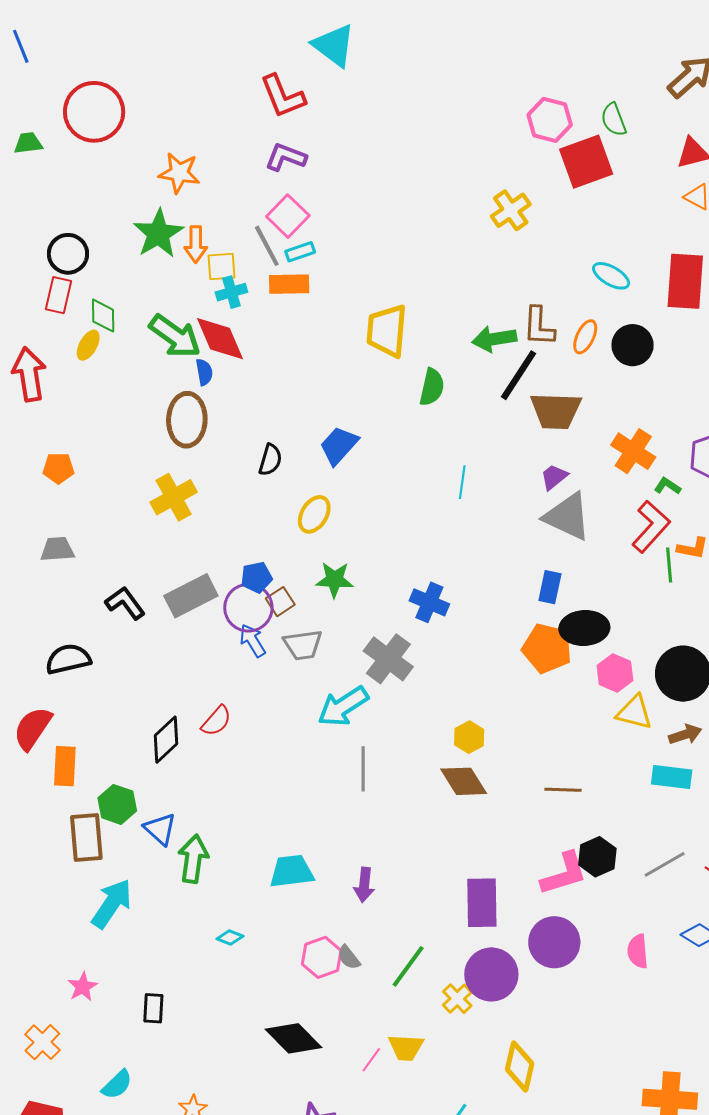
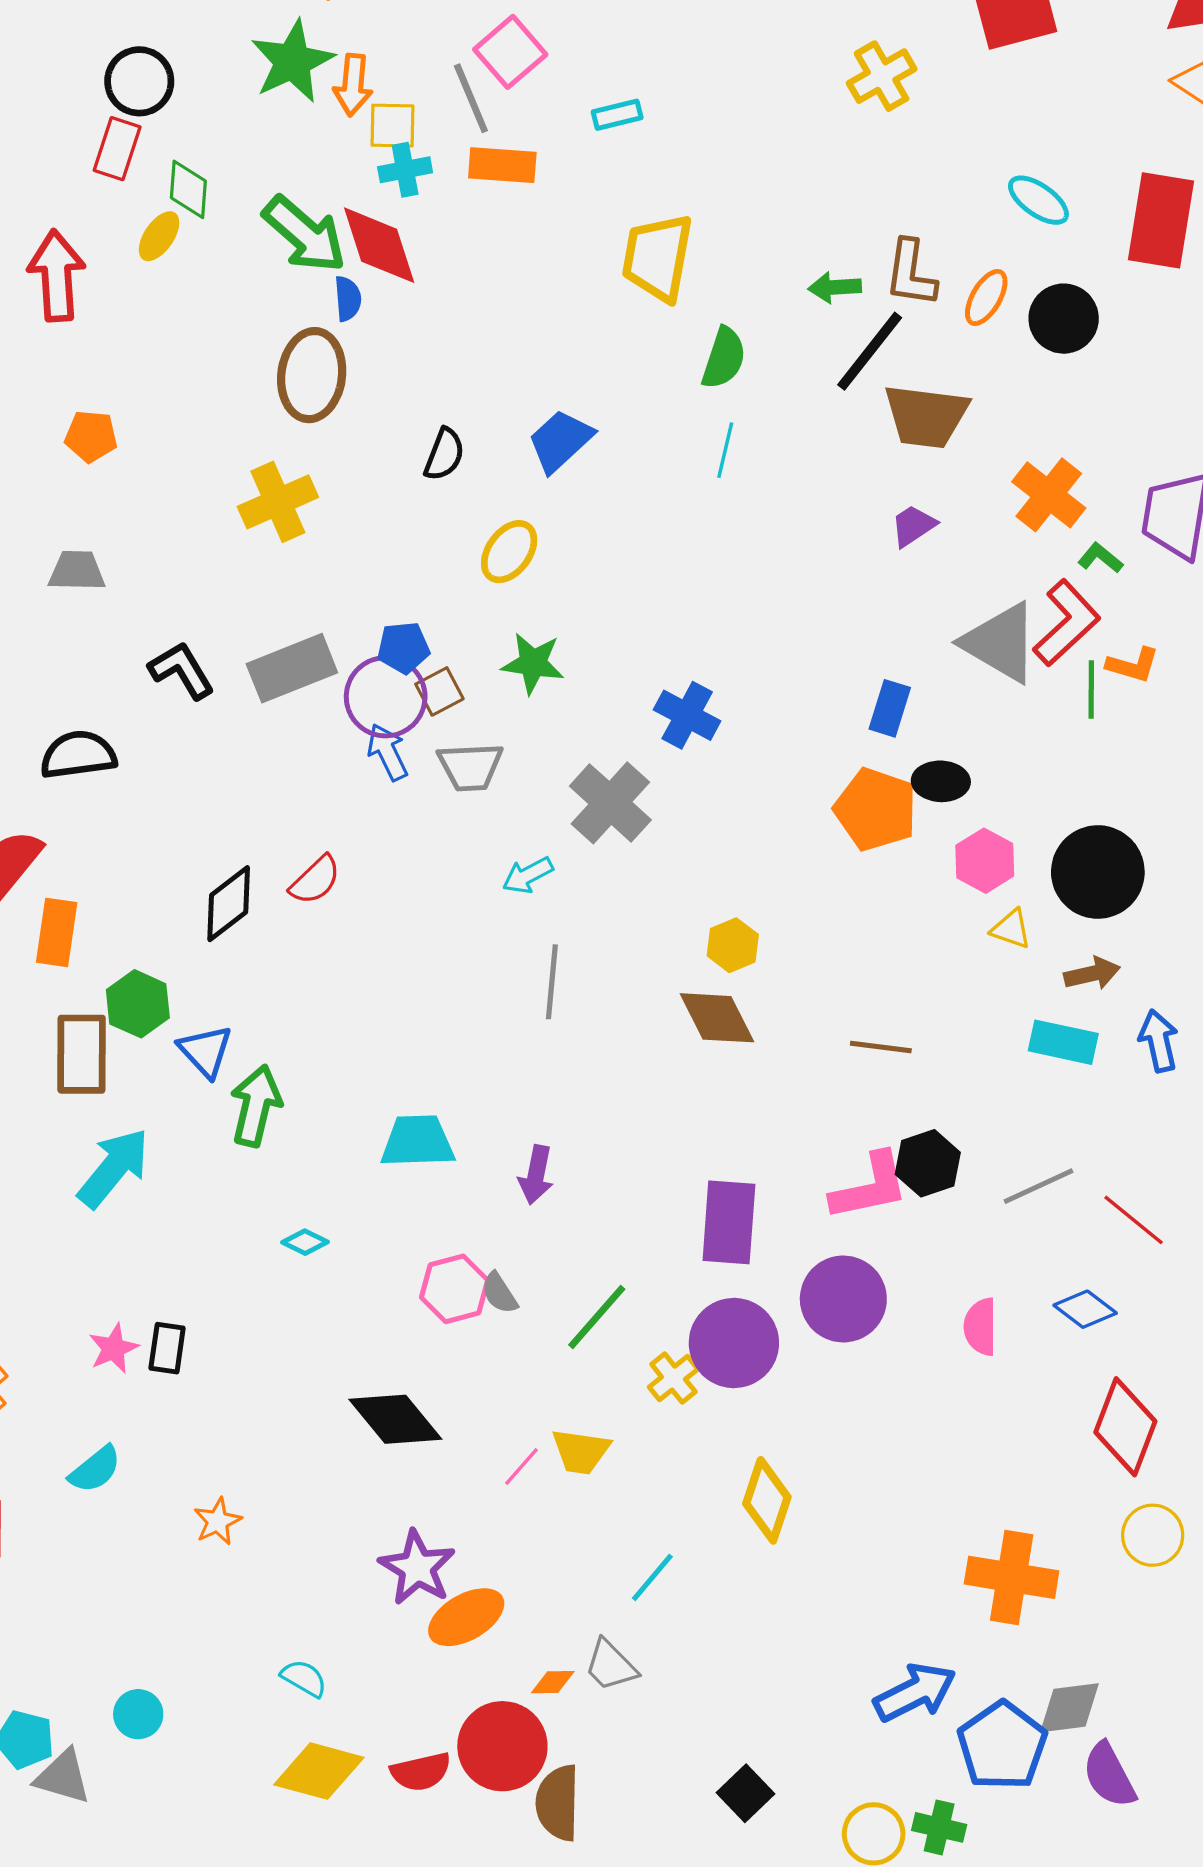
cyan rectangle: (300, 252) -> (617, 115), moved
green arrow: (494, 339) -> (835, 287), size x0.7
cyan line: (462, 482) -> (725, 450), moved
gray triangle: (567, 517) -> (1000, 643), moved
black ellipse: (584, 628) -> (941, 781), size x0.7
cyan arrow: (343, 706) -> (528, 875), size x0.6
yellow triangle: (634, 712) -> (1011, 929), size x0.7
pink star: (83, 987) -> (114, 1348), moved

